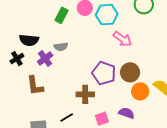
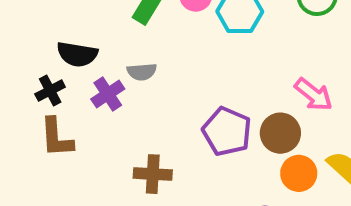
pink arrow: (122, 39) -> (314, 95), moved
brown L-shape: (35, 86) -> (56, 137), moved
brown cross: (85, 94) -> (153, 174), moved

